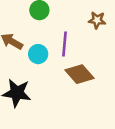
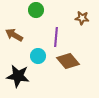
cyan circle: (38, 54) -> (38, 56), moved

